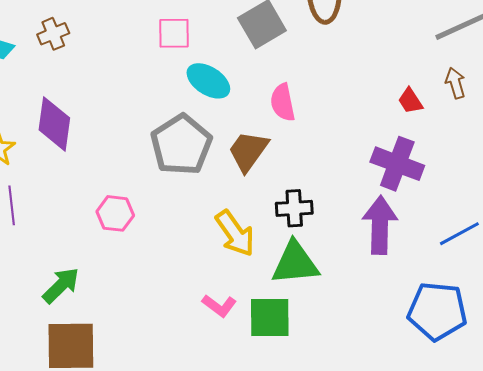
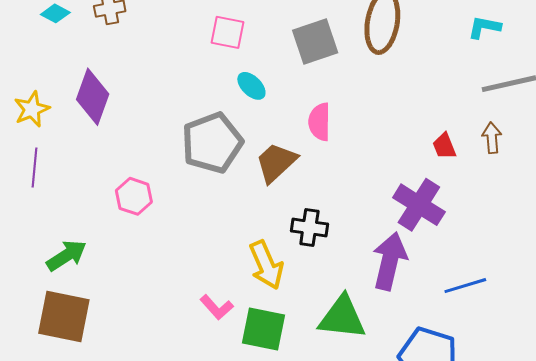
cyan ellipse: (208, 81) -> (251, 86), size x0.7
yellow arrow: (235, 233) -> (266, 265), moved
green triangle: (295, 263) -> (342, 318), moved

